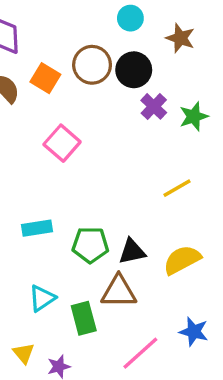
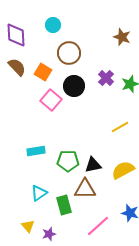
cyan circle: (130, 18) -> (53, 25), moved
black circle: (134, 70) -> (74, 86), moved
orange square: (45, 78) -> (43, 72), moved

